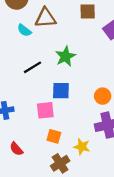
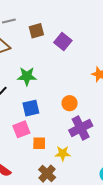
green star: (65, 56) -> (27, 76), turned -30
orange square: (54, 136) -> (39, 143), moved

